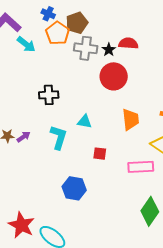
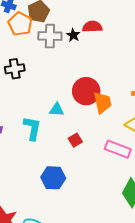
red circle: (114, 76) -> (86, 91), moved
black cross: (49, 95) -> (15, 69), moved
red square: (100, 154) -> (75, 140), turned -32
pink rectangle: (141, 167) -> (118, 149), turned 30

